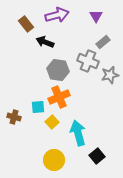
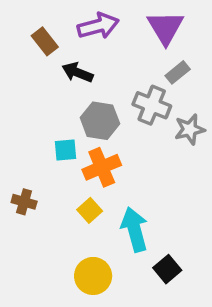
purple triangle: (96, 16) -> (166, 28), size x1.6
cyan square: (38, 107) -> (65, 150), moved

